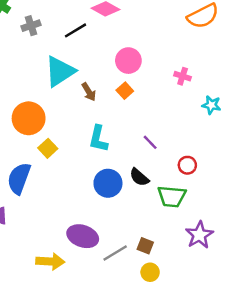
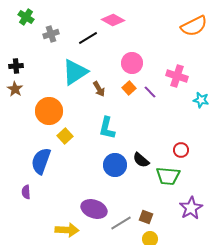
pink cross: (183, 76) -> (177, 76), size x1.5
purple line: (150, 142) -> (150, 92), moved

